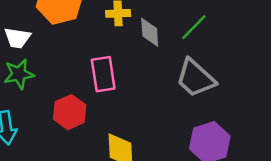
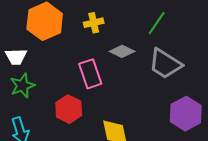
gray diamond: (150, 32) -> (122, 51), moved, turned -50

